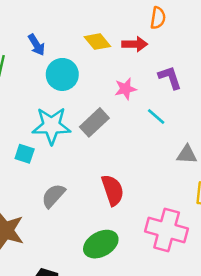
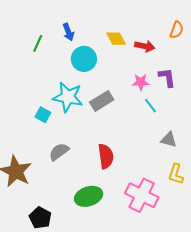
orange semicircle: (158, 18) -> (177, 30), moved
pink star: (126, 89) -> (141, 82), moved

